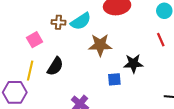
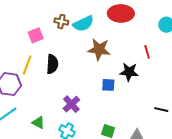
red line: (161, 40) -> (147, 52), moved
black semicircle: (55, 66) -> (52, 64), turned -36

